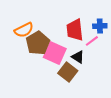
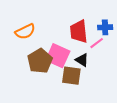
brown pentagon: (38, 43) -> (40, 61), moved
brown square: (68, 72) -> (71, 76), turned -30

